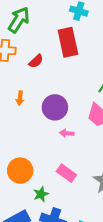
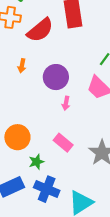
red semicircle: (36, 61) -> (40, 30), size x1.8
pink arrow: (67, 133) -> (66, 103), turned -88

